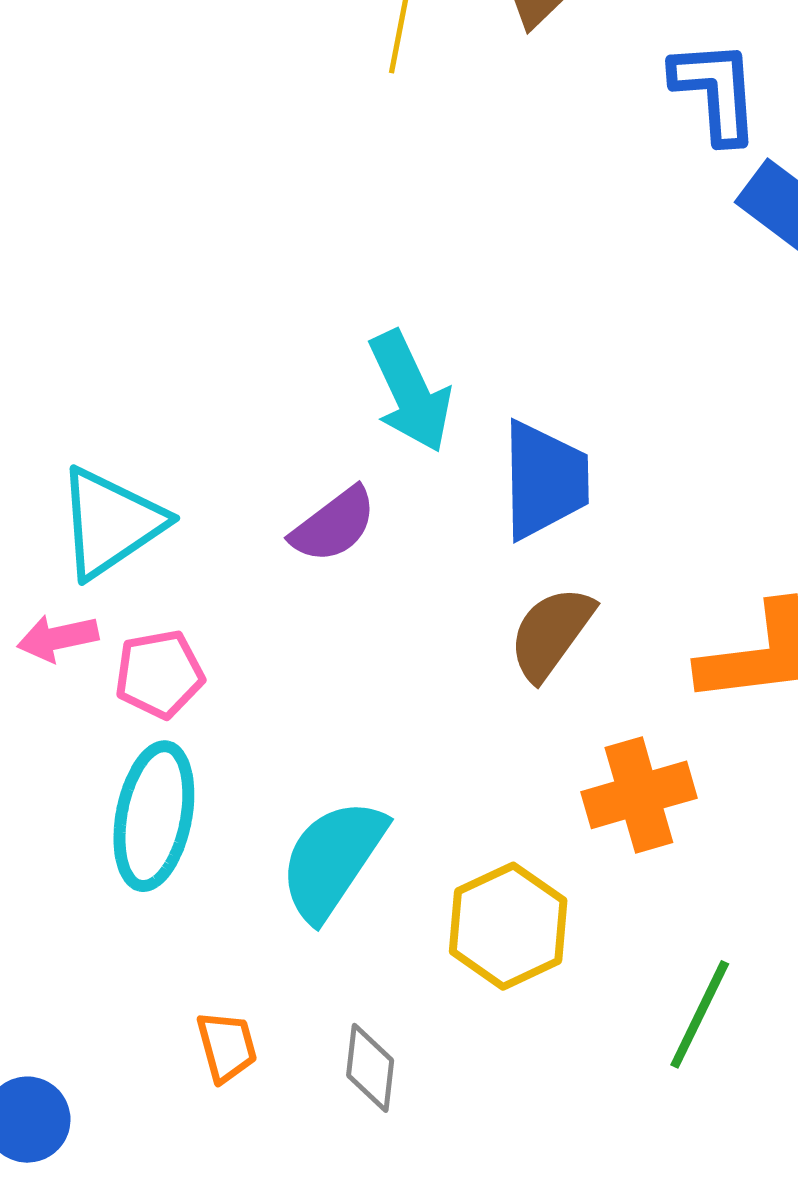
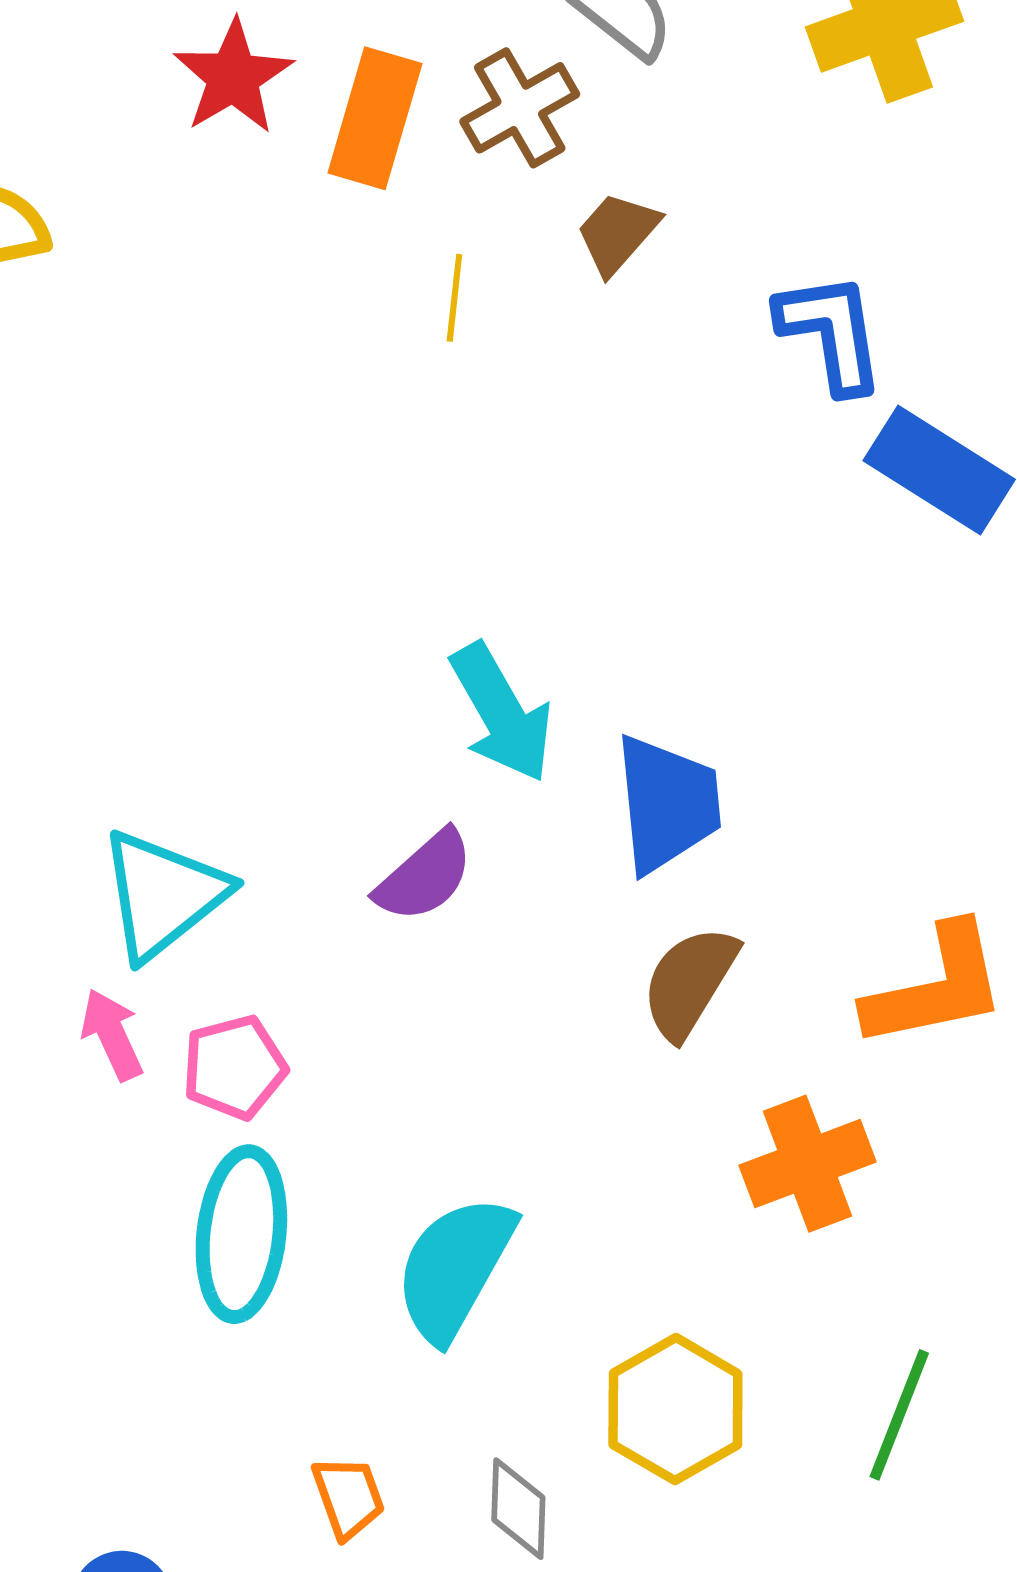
pink arrow: (58, 638) -> (112, 1035), turned 82
yellow hexagon: (508, 926) -> (675, 1409), moved

